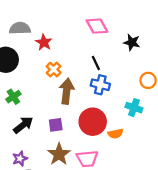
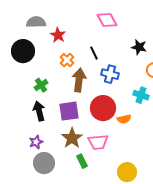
black star: (132, 42) -> (139, 47), moved
black line: (96, 63) -> (94, 53), moved
green cross: (13, 97) -> (41, 85), moved
black arrow: (23, 125) -> (39, 111), turned -66
purple square: (56, 125) -> (69, 111), size x1.5

